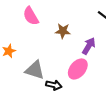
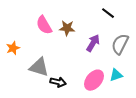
pink semicircle: (31, 16) -> (44, 25), moved
pink ellipse: (78, 69) -> (94, 80), moved

